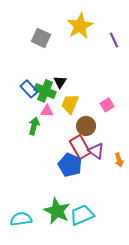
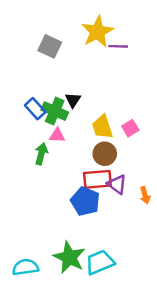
purple line: (114, 40) -> (118, 46), moved, turned -63
yellow trapezoid: (70, 104) -> (102, 127), moved, turned -40
red rectangle: (80, 147) -> (97, 179), turned -65

